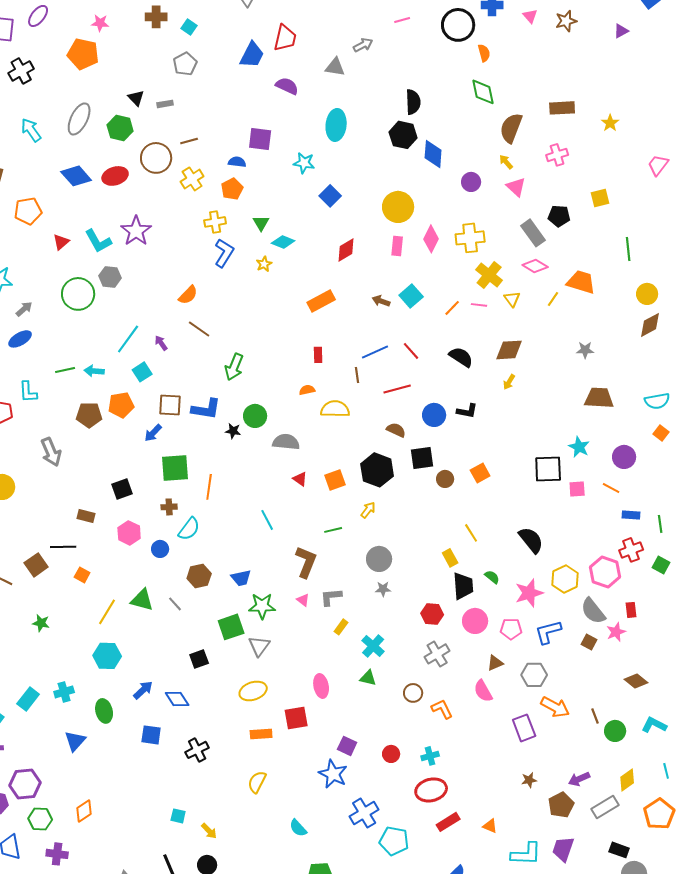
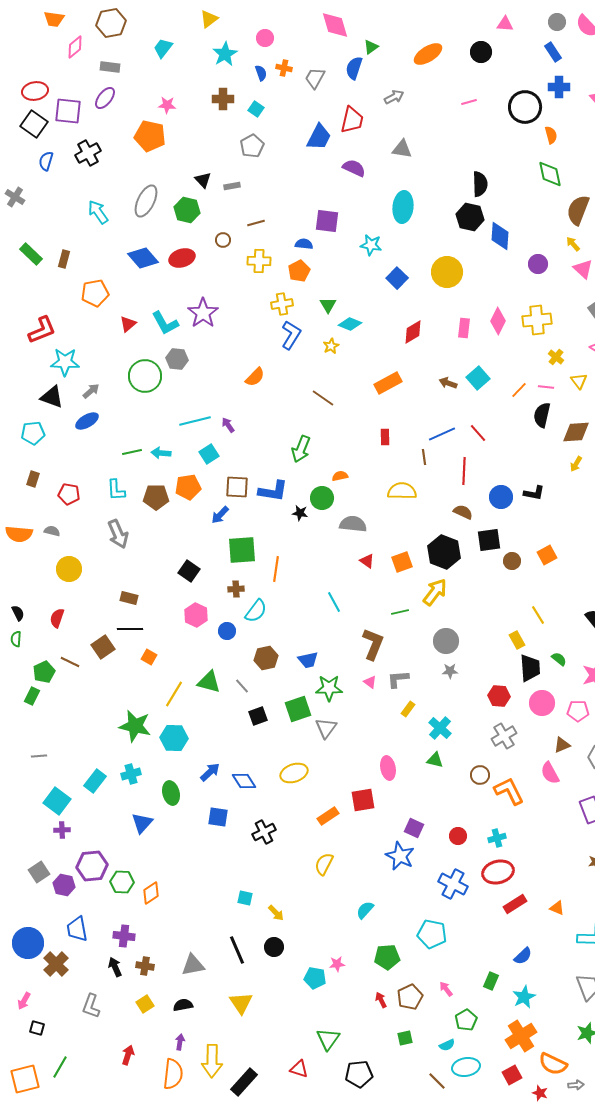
gray arrow: (363, 45) -> (394, 97), moved
brown circle: (156, 158) -> (223, 240), size x0.5
yellow cross: (192, 179) -> (259, 261), turned 35
yellow circle: (398, 207) -> (447, 272), moved
yellow cross: (489, 275) -> (556, 357), size x0.6
brown line: (199, 329) -> (323, 398), moved
cyan line: (128, 339) -> (195, 421), turned 40
black semicircle: (461, 357) -> (542, 415), moved, turned -110
red line: (397, 389) -> (464, 471), turned -72
orange semicircle: (307, 390) -> (340, 476), moved
cyan L-shape: (28, 392) -> (116, 490), moved
black square: (122, 489) -> (189, 571), turned -35
yellow arrow: (368, 510) -> (435, 592), size x1.6
brown rectangle: (86, 516) -> (129, 598), moved
green star: (41, 623) -> (135, 726), moved, size x1.8
black square: (199, 659) -> (258, 716), moved
yellow ellipse: (253, 691) -> (294, 773), moved
orange L-shape: (442, 709) -> (509, 791), size x1.4
orange rectangle: (261, 734) -> (328, 816), turned -30
blue cross: (364, 813) -> (453, 884), moved, turned -32
green hexagon: (40, 819) -> (122, 882), moved
cyan semicircle: (298, 828) -> (365, 910), turned 84
cyan pentagon: (394, 841) -> (432, 934), moved

